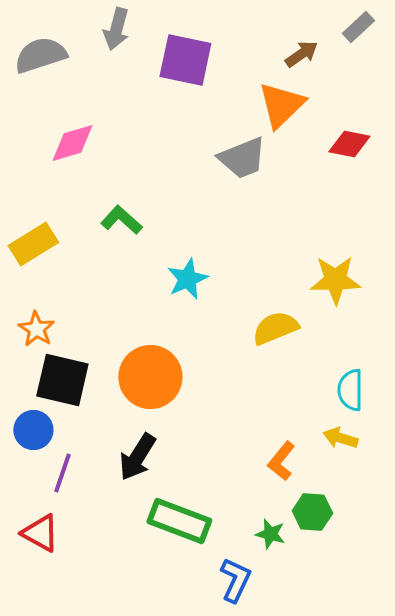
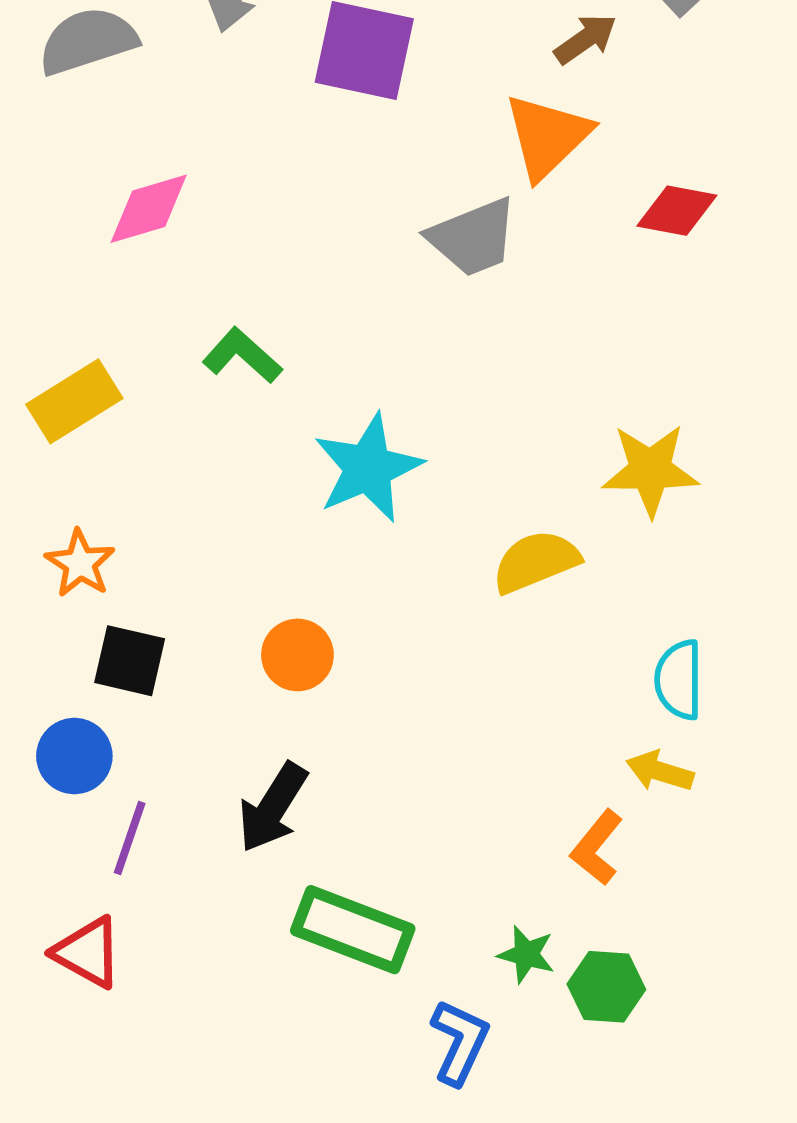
cyan star: (187, 279) -> (368, 468), size x1.4
orange circle: (150, 377) -> (297, 655), size x0.6
black square: (62, 380) -> (130, 661), size x0.7
orange L-shape: (281, 461) -> (597, 848), moved
green hexagon: (312, 512) -> (606, 987), moved

